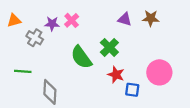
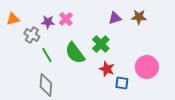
purple triangle: (125, 19) -> (115, 18), turned -32
green line: (23, 71) -> (47, 55), moved, turned 56

